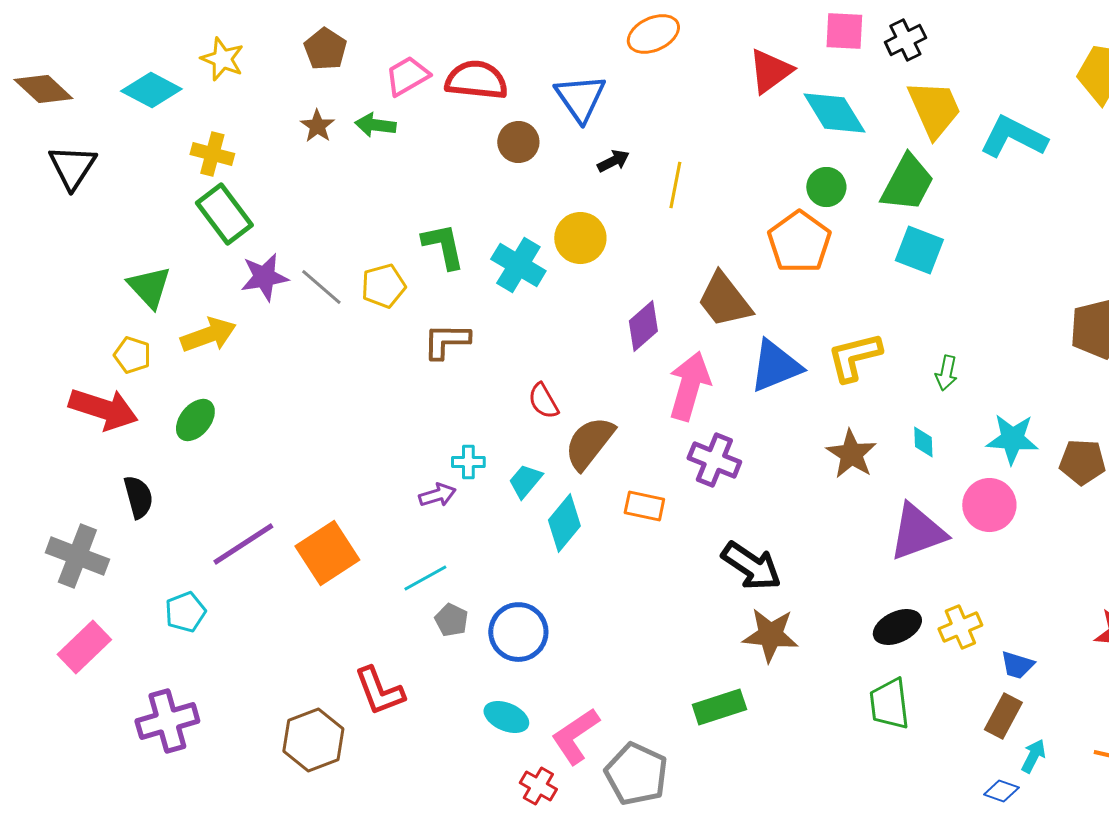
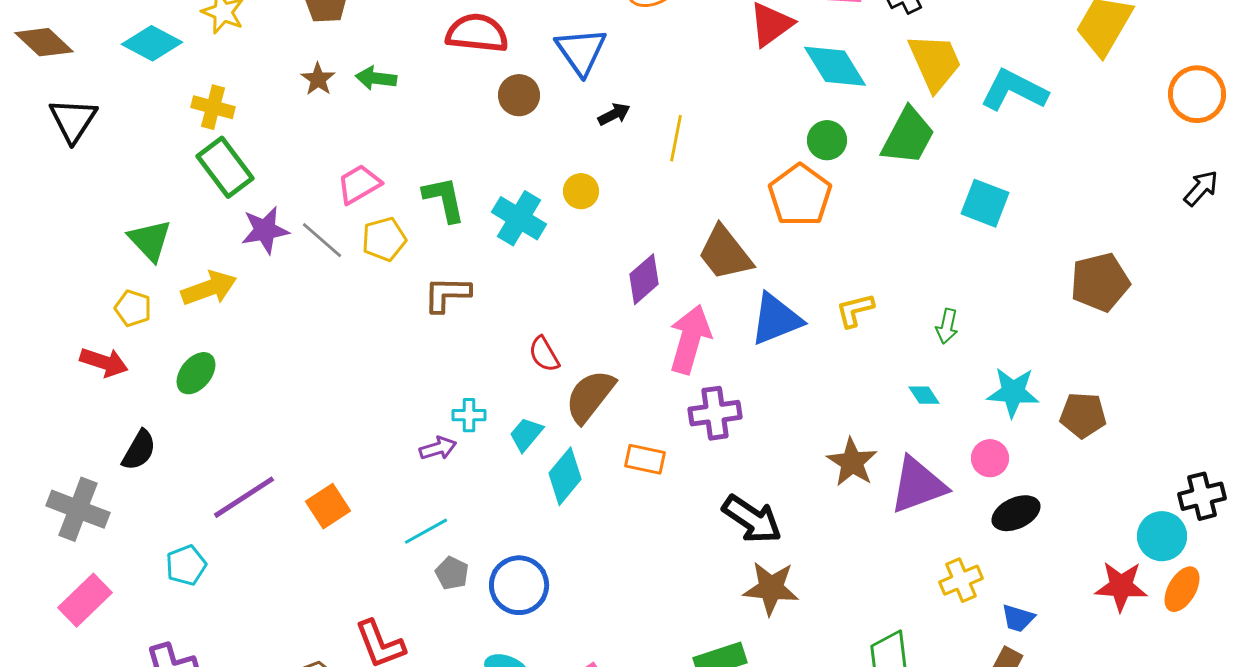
pink trapezoid: (407, 76) -> (359, 184), moved
yellow circle: (580, 238) -> (581, 191), size x0.7
cyan square: (919, 250) -> (985, 203), moved
yellow L-shape: (854, 357) -> (855, 310), size x0.7
red arrow: (103, 409) -> (104, 362), size x0.7
cyan diamond: (923, 442) -> (924, 395), turned -32
brown star: (851, 454) -> (852, 462), moved
purple cross: (714, 460) -> (715, 413), turned -30
black semicircle: (138, 497) -> (139, 450), turned 45
pink circle: (989, 505) -> (990, 458), size x0.7
orange square: (327, 553) -> (328, 506), size x0.7
black ellipse: (897, 627) -> (1016, 513), moved

